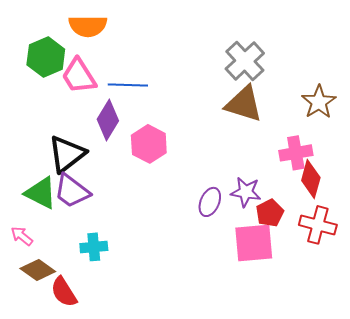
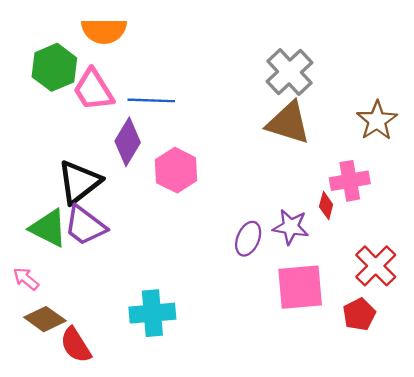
red diamond: (311, 179) -> (326, 206), moved, size x0.6
red pentagon: (270, 213) -> (359, 314), moved
red cross: (318, 225) -> (376, 266), turned 30
cyan cross: (94, 247) -> (152, 313), moved, size x1.4

